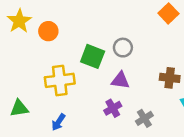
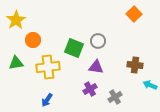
orange circle: (48, 31) -> (33, 40), moved
green triangle: (19, 108) -> (16, 63), moved

